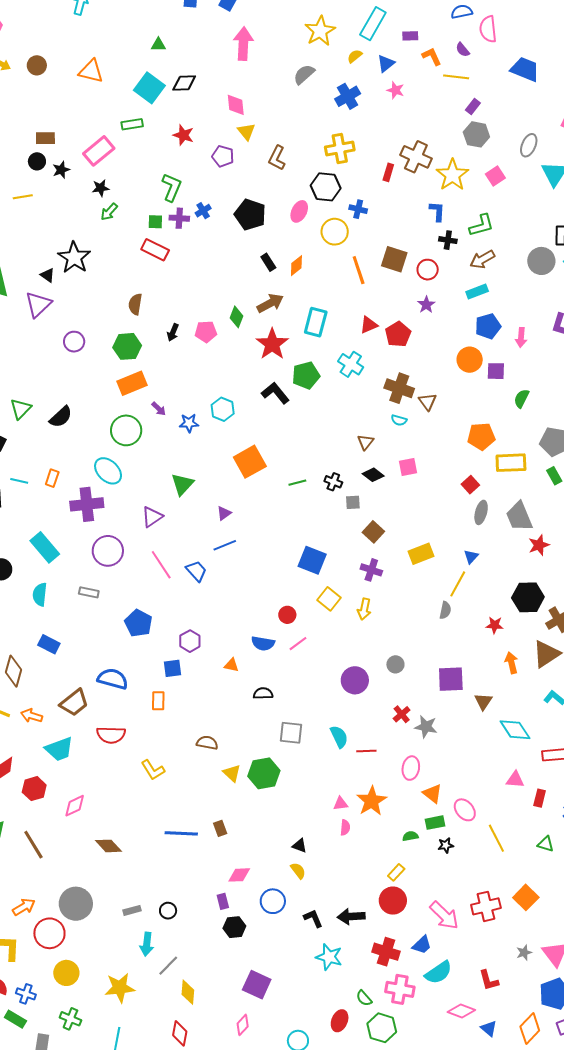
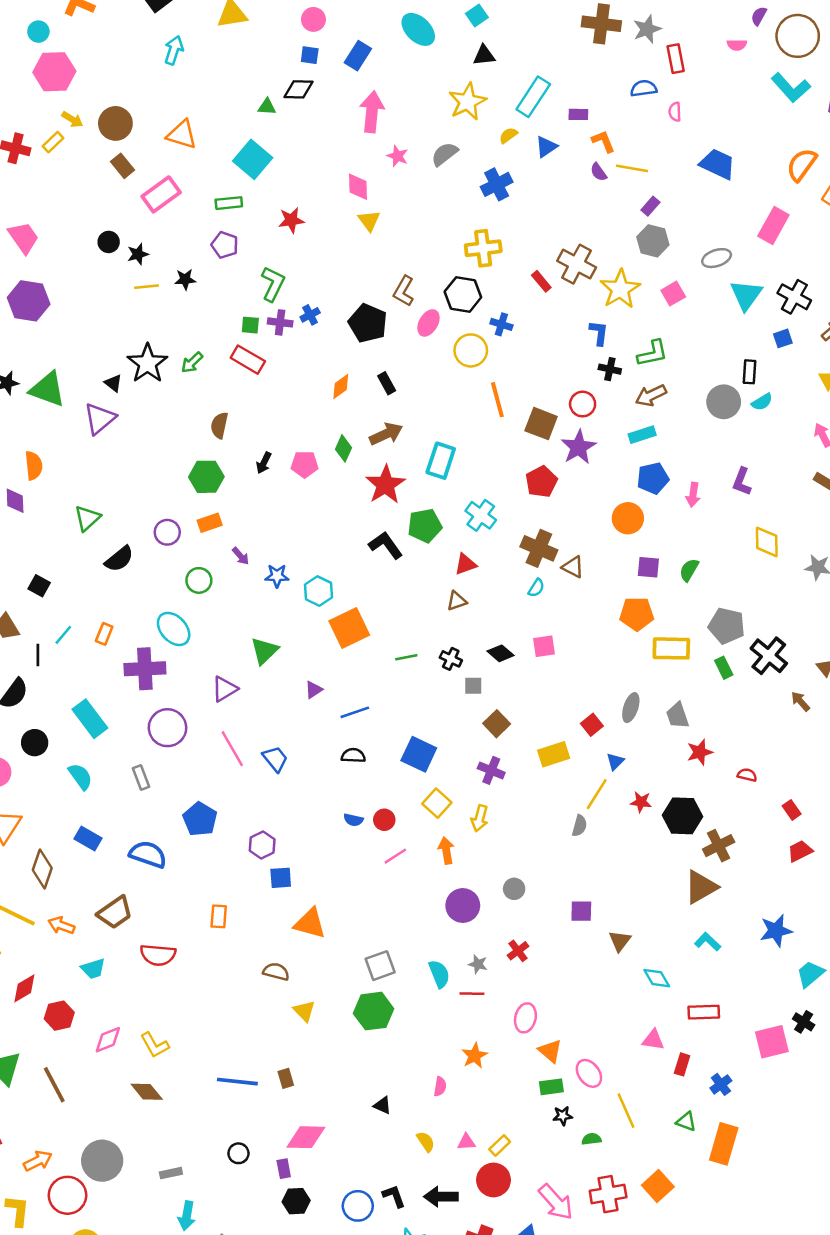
pink semicircle: (488, 29) -> (675, 112), size x0.6
purple semicircle: (463, 50) -> (599, 172), moved
brown circle: (37, 65) -> (115, 123), size x1.4
black diamond: (184, 83) -> (299, 89), moved
pink star: (395, 90) -> (397, 156), moved
red star: (183, 135) -> (291, 220), turned -30
brown rectangle: (45, 138) -> (123, 166), moved, turned 48
gray ellipse: (529, 145) -> (717, 258), turned 45
pink rectangle: (99, 151) -> (161, 194), moved
purple pentagon: (223, 156) -> (225, 245), moved
brown L-shape: (277, 158) -> (404, 291), moved
red rectangle: (388, 172) -> (541, 281), turned -60
yellow line: (23, 197) -> (147, 287), moved
green arrow: (109, 212) -> (192, 363), moved
brown square: (394, 259) -> (541, 424), moved
orange diamond: (296, 266) -> (341, 387), moved
purple star: (426, 305) -> (579, 447), size x1.6
red triangle: (369, 325) -> (465, 564), moved
purple circle: (74, 342) -> (167, 532), moved
purple square: (496, 371) -> (648, 567), moved
orange rectangle: (132, 383) -> (210, 523), size x0.7
brown triangle: (428, 402) -> (573, 567), turned -30
green triangle: (21, 409) -> (87, 518), moved
cyan hexagon: (223, 409) -> (318, 591), moved
cyan semicircle: (399, 420) -> (536, 588), turned -77
green circle: (126, 430) -> (199, 580), size x0.7
brown triangle: (365, 442) -> (457, 601), moved, turned 30
cyan line: (19, 481) -> (63, 635), turned -66
red square: (470, 485) -> (592, 725), moved
gray trapezoid: (519, 517) -> (678, 715), size x0.7
blue line: (225, 545) -> (355, 712), moved
gray rectangle: (89, 592) -> (141, 777), turned 54
cyan semicircle: (40, 594) -> (80, 776), turned 135
red star: (495, 625) -> (641, 802), moved
blue semicircle: (263, 643) -> (353, 820), moved, size x0.7
orange arrow: (511, 663) -> (446, 850), moved
orange triangle: (231, 665) -> (310, 923), moved, size x1.8
blue square: (173, 668) -> (281, 878), moved
blue semicircle: (113, 679) -> (148, 854), moved
purple square: (451, 679) -> (581, 911), size x0.7
black semicircle: (263, 693) -> (353, 756), moved
gray star: (426, 727) -> (478, 964), moved, size x0.7
cyan diamond: (515, 730) -> (657, 978), size x0.7
gray square: (291, 733) -> (380, 966), turned -30
cyan trapezoid: (59, 749) -> (93, 969), size x0.7
yellow L-shape: (153, 770) -> (155, 1045), moved
green hexagon: (264, 773) -> (374, 1011), moved
orange star: (372, 801) -> (475, 1056), size x0.7
pink triangle: (341, 804) -> (466, 1142), moved
green semicircle: (410, 836) -> (591, 1139), moved
yellow semicircle: (298, 871) -> (426, 1142), moved
pink diamond: (239, 875) -> (306, 1137), size x1.4
blue circle: (273, 901) -> (358, 1206), moved
black circle: (168, 911) -> (238, 1153), moved

